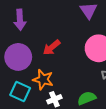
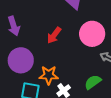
red arrow: (52, 47) -> (54, 35), moved

